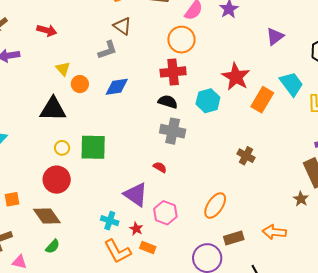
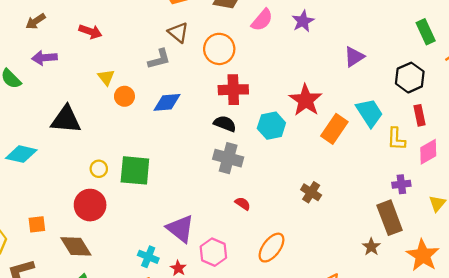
orange circle: (181, 40) -> (219, 49), moved
black triangle: (53, 109) -> (66, 119), moved
red semicircle: (160, 167) -> (243, 204), moved

